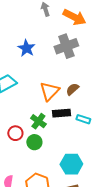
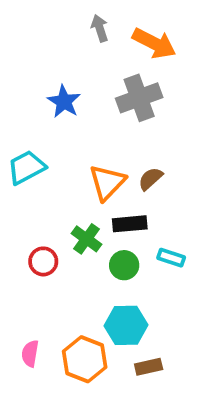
cyan rectangle: (83, 119) -> (171, 258), moved
green circle: (34, 142) -> (124, 265), moved
cyan hexagon: (71, 164) -> (126, 325), moved

